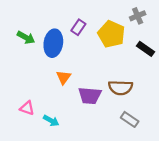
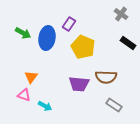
gray cross: (138, 16) -> (121, 14), turned -32
yellow pentagon: (111, 34) -> (83, 47), moved
orange triangle: (64, 77) -> (31, 77), moved

